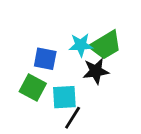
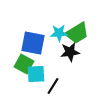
blue square: (45, 59) -> (33, 43), size x1.4
cyan square: (64, 97) -> (36, 74), moved

